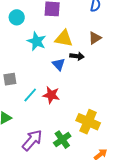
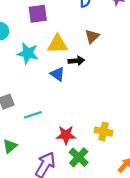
cyan line: (30, 95) -> (33, 115), turned 42
red star: (51, 95) -> (66, 135), moved
yellow cross: (88, 122) -> (103, 131), size x0.7

